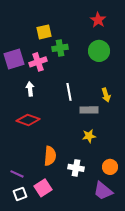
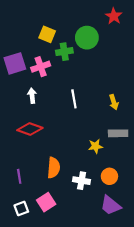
red star: (98, 20) -> (114, 16), moved
yellow square: (44, 32) -> (47, 34), turned 35
green circle: (99, 51) -> (87, 38), moved
gray rectangle: (89, 110) -> (118, 133), moved
orange circle: (110, 167) -> (109, 176), moved
purple line: (17, 174) -> (19, 176), moved, turned 56

